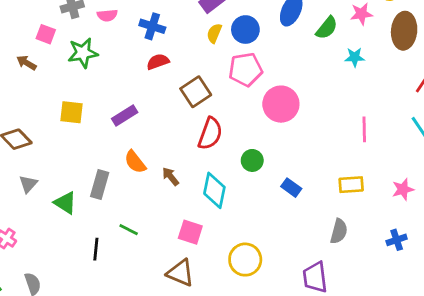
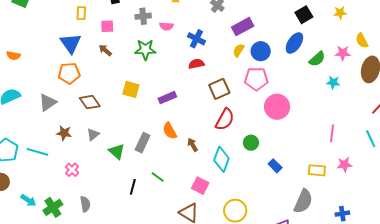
pink square: (46, 34) -> (107, 26), moved, turned -32
pink star: (403, 189) -> (344, 165), moved
gray semicircle: (339, 231) -> (303, 201), size x1.4

